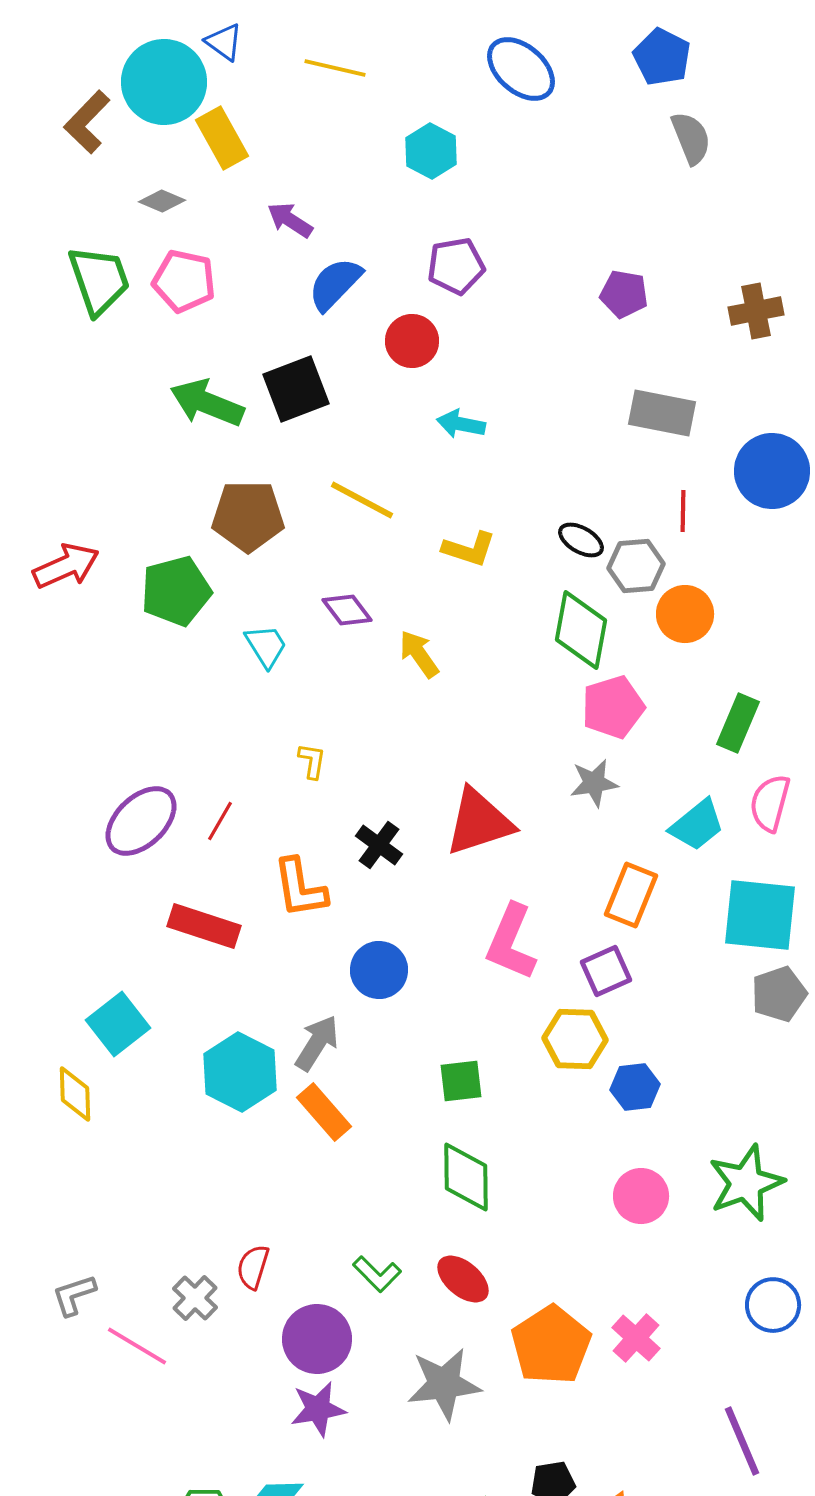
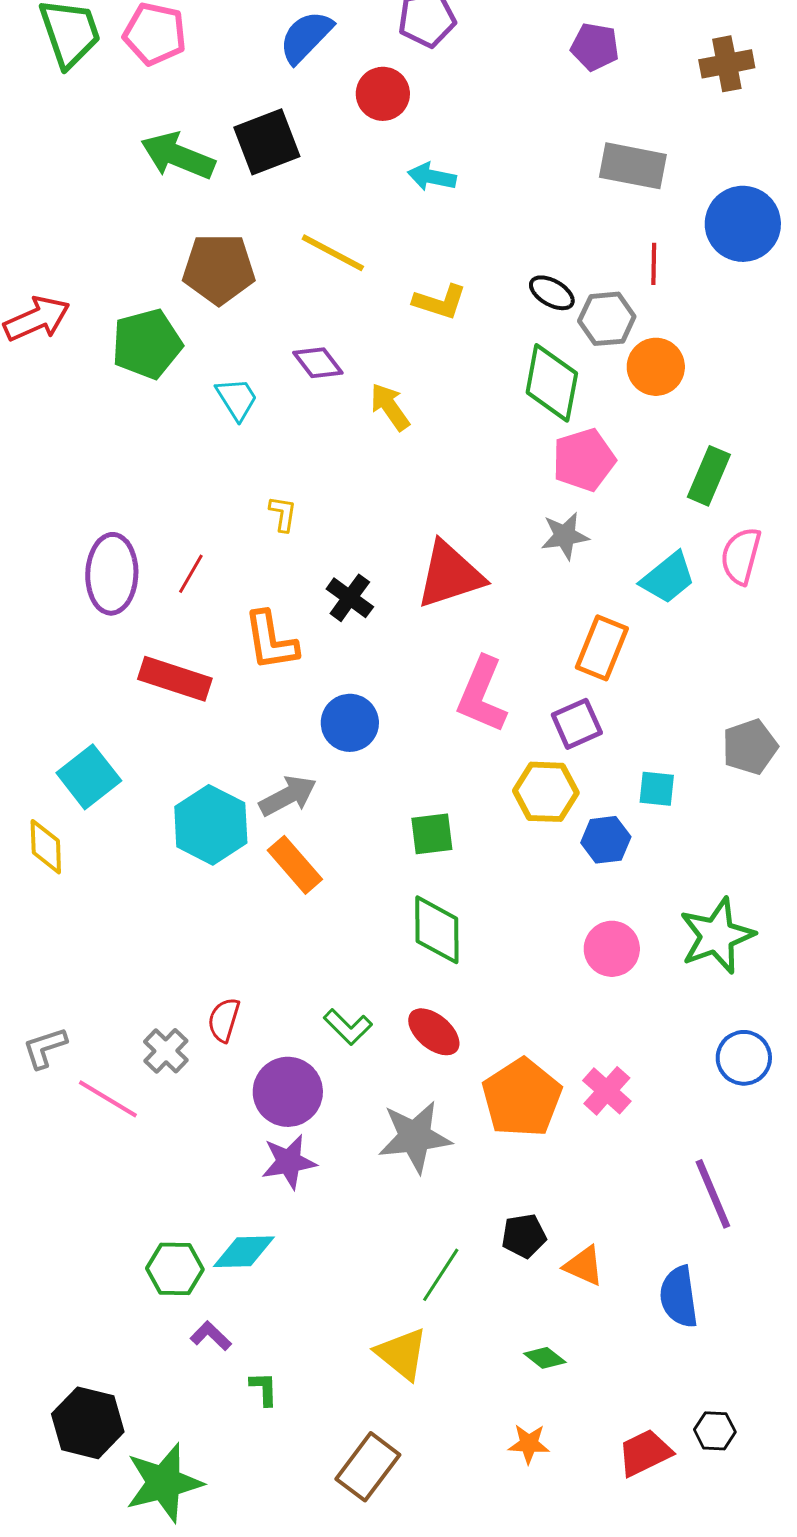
purple ellipse: (141, 821) -> (112, 574), turned -44
cyan square: (760, 915) -> (657, 789), moved, size x0.5
gray arrow: (317, 1043) -> (288, 796), turned 30

